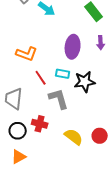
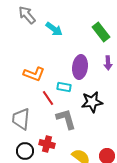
cyan rectangle: (63, 74) -> (64, 87), moved

